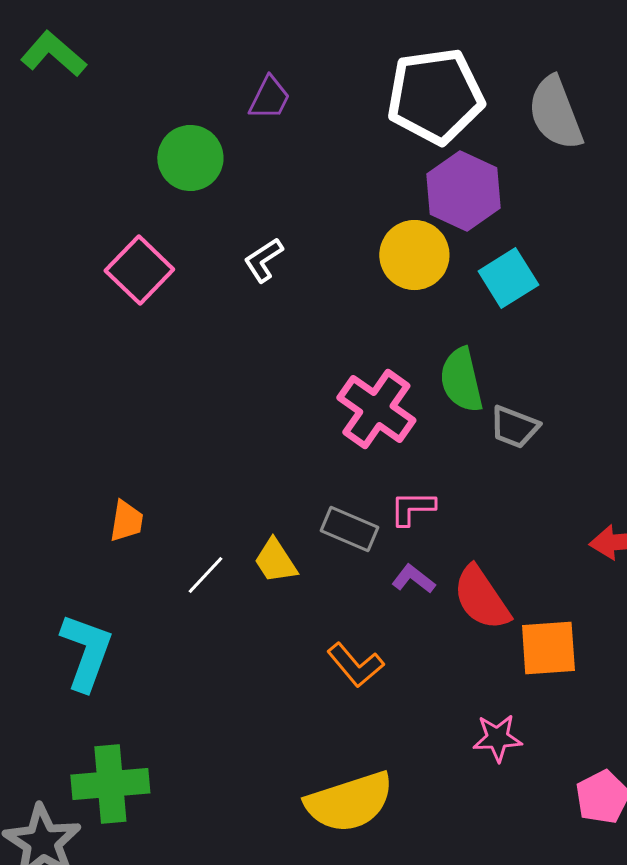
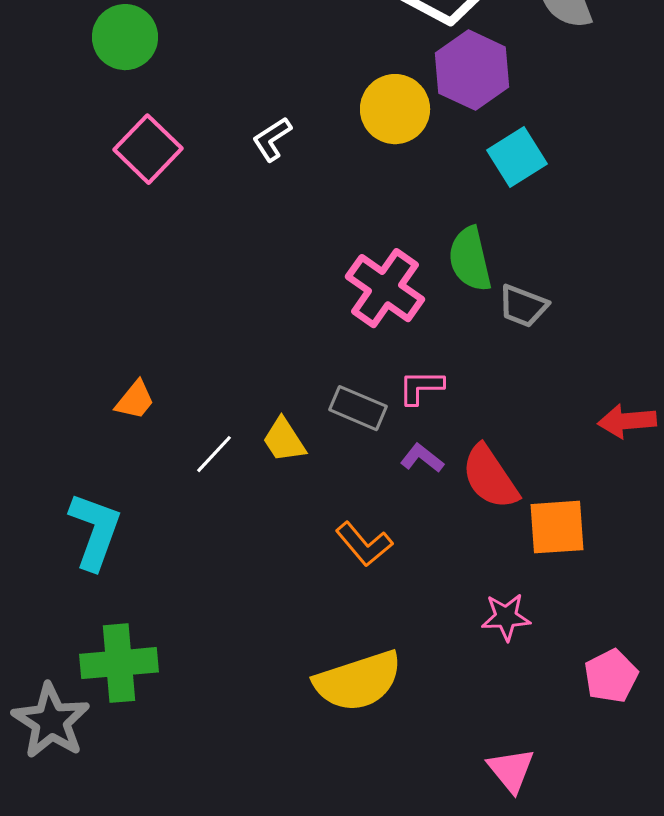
green circle: (190, 158) -> (125, 37), moved
yellow circle: (414, 255) -> (395, 109), moved
orange trapezoid: (126, 521) -> (135, 400), turned 30

